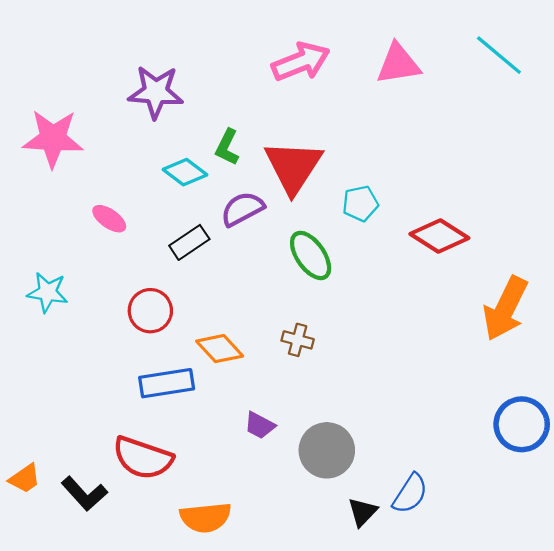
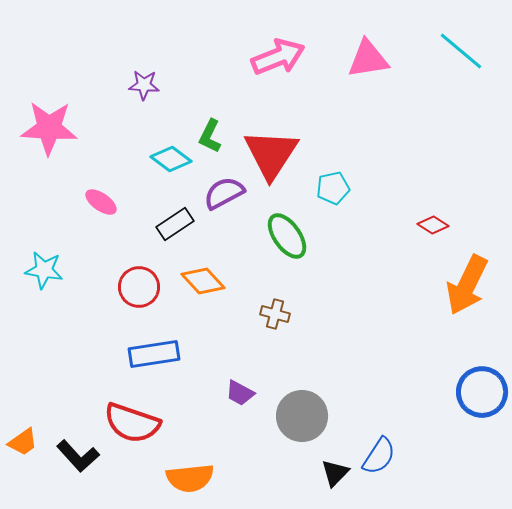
purple star: (156, 92) -> (144, 85), size x0.6
red diamond: (439, 236) -> (433, 225), moved, size x0.6
orange diamond: (220, 349) -> (203, 281), moved

